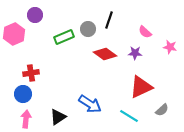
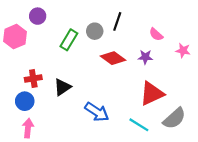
green rectangle: (64, 37) -> (69, 40), turned -36
gray semicircle: (162, 110) -> (174, 118), size x1.6
black triangle: (58, 117) -> (62, 87), moved

